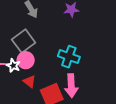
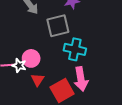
gray square: (24, 41) -> (58, 26), moved, turned 30
red triangle: (29, 81) -> (38, 80), turned 32

